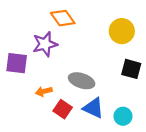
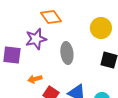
gray ellipse: (82, 81) -> (67, 53), moved, turned 65

